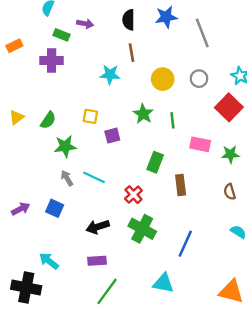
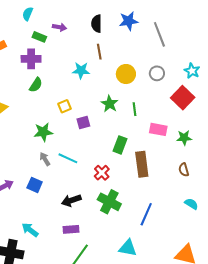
yellow square: (90, 116) -> (65, 106), turned -32
green semicircle: (48, 120) -> (36, 85), moved
brown rectangle: (181, 185) -> (142, 164), size x1.4

